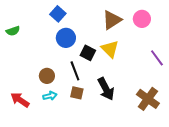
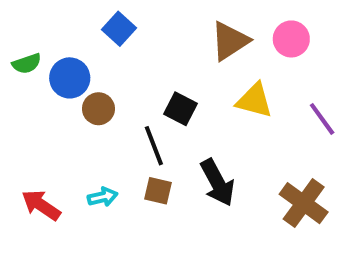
blue circle: (66, 38) -> (70, 78), moved
yellow triangle: (110, 49) -> (254, 101), moved, turned -30
brown circle: (47, 76) -> (98, 109), moved

